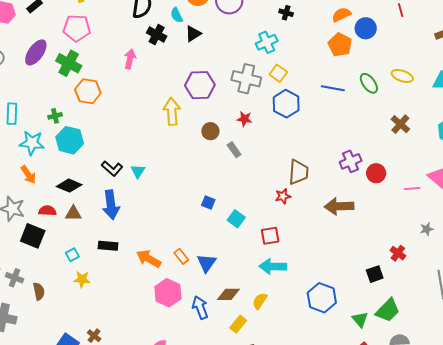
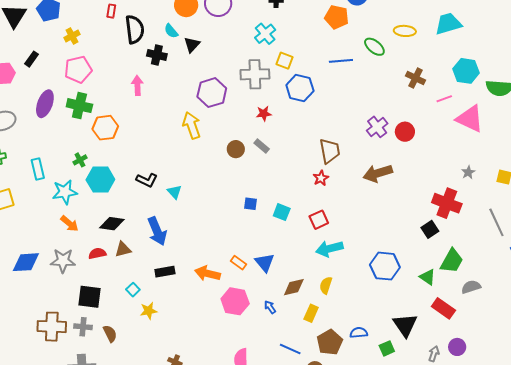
brown circle: (210, 131) -> (236, 149), moved
black L-shape: (112, 169) -> (147, 180), moved
pink line: (412, 189) -> (444, 99), moved
black square: (33, 236) -> (89, 297), moved
red cross: (398, 253) -> (447, 203), size x1.8
blue arrow: (200, 308) -> (270, 307), size x0.6

